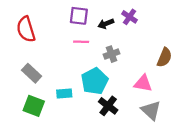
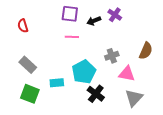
red semicircle: (26, 29) -> (23, 26), size x0.6
gray cross: (112, 54) -> (112, 56), moved
gray triangle: (151, 110) -> (134, 98), turned 30

